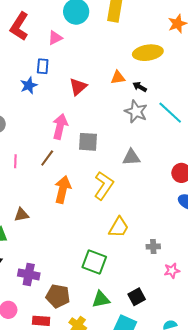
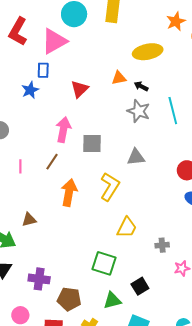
pink triangle: (55, 38) -> (54, 41), size x1.8
cyan line: (170, 113) -> (173, 111), turned 36
black square: (137, 297) -> (140, 286), moved

